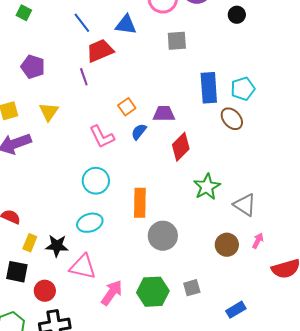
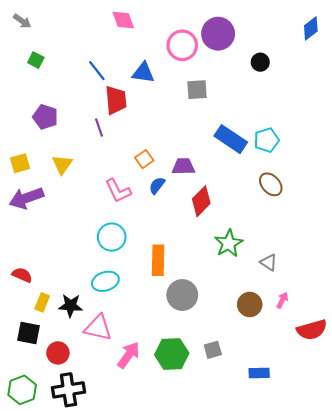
red trapezoid: (100, 51) -> (116, 100), turned 108
blue rectangle: (209, 88) -> (231, 139), turned -52
brown ellipse: (232, 119) -> (271, 184), moved
gray triangle: (245, 205) -> (269, 262), size x0.7
blue rectangle: (236, 310) -> (259, 373), turned 30

